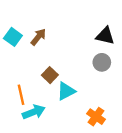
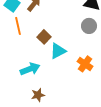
orange line: (21, 95) -> (18, 26), moved
orange cross: (96, 117) -> (85, 64), moved

